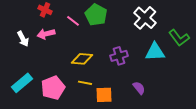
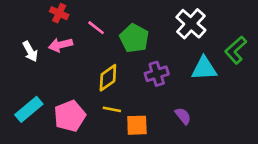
green pentagon: (96, 15) -> (134, 38), moved
green L-shape: (179, 38) -> (236, 50), turned 85
yellow diamond: (82, 59) -> (108, 78), turned -40

